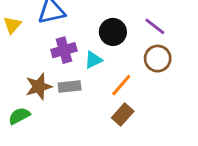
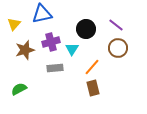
cyan triangle: (93, 60) -> (72, 49), turned -32
brown star: (39, 87) -> (25, 50), moved
brown rectangle: (123, 114) -> (93, 88), turned -56

